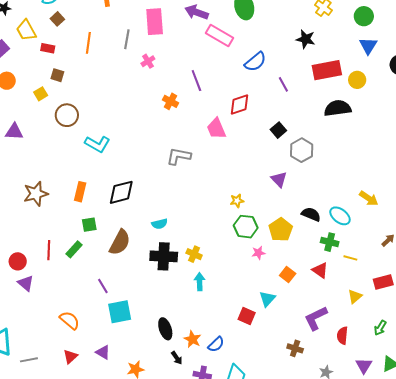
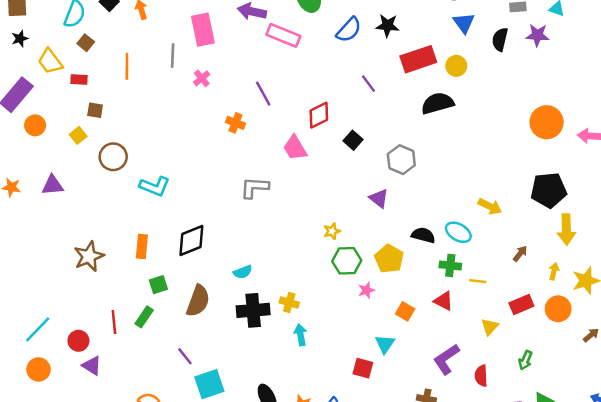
blue semicircle: (255, 62) -> (349, 30), moved
black square: (278, 130) -> (353, 140), moved

